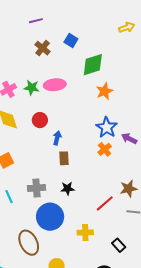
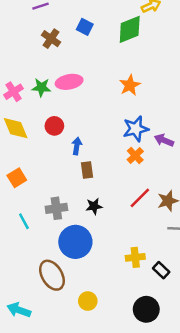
green diamond: (93, 65) -> (130, 29), moved
blue star: (107, 127) -> (136, 129), turned 30
red line: (105, 203) -> (140, 198), moved
yellow cross: (85, 232) -> (135, 257), moved

